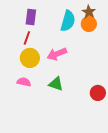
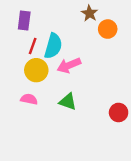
brown star: (89, 12) -> (90, 13), moved
purple rectangle: (31, 17) -> (24, 21), moved
cyan semicircle: (68, 21) -> (53, 46), moved

